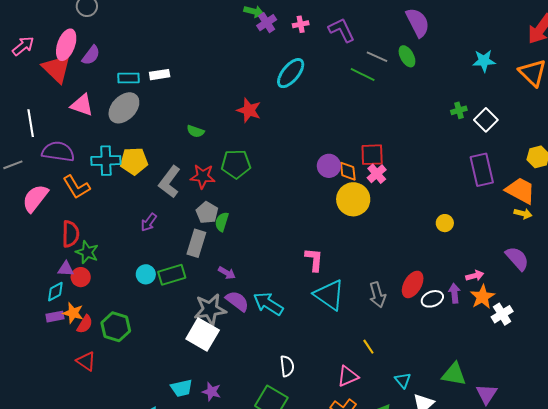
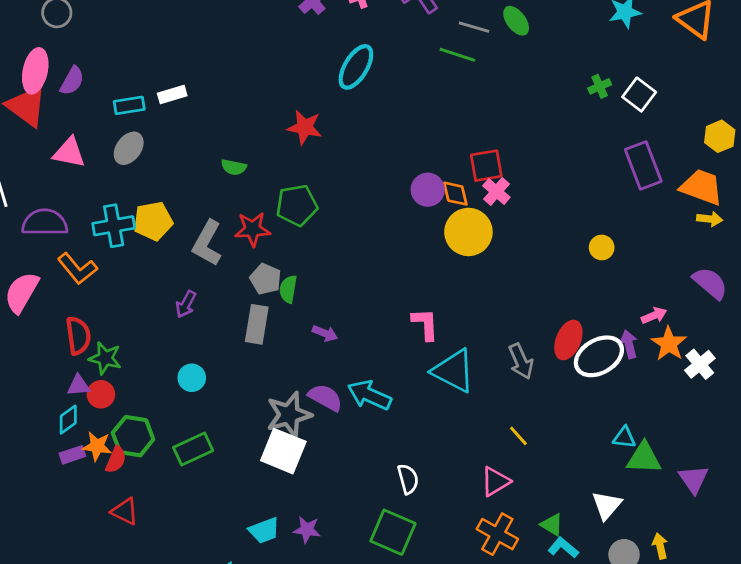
gray ellipse: (124, 108) -> (129, 148), size x0.7
purple arrow: (227, 273) -> (325, 333), moved
green rectangle: (172, 275) -> (193, 449), moved
white ellipse: (432, 299) -> (599, 356), size x1.6
green hexagon: (116, 327) -> (133, 436), moved
cyan triangle: (403, 380) -> (624, 438), moved, turned -36

